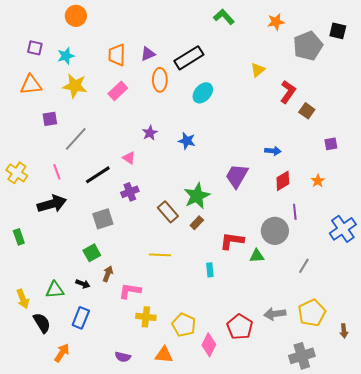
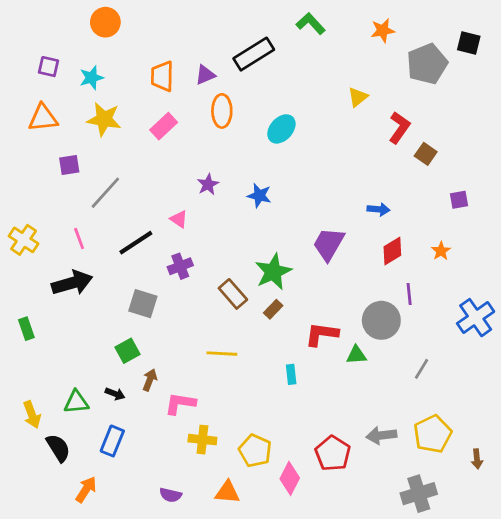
black rectangle: (189, 58) -> (254, 54), moved
gray square: (103, 219) -> (143, 304), turned 35

